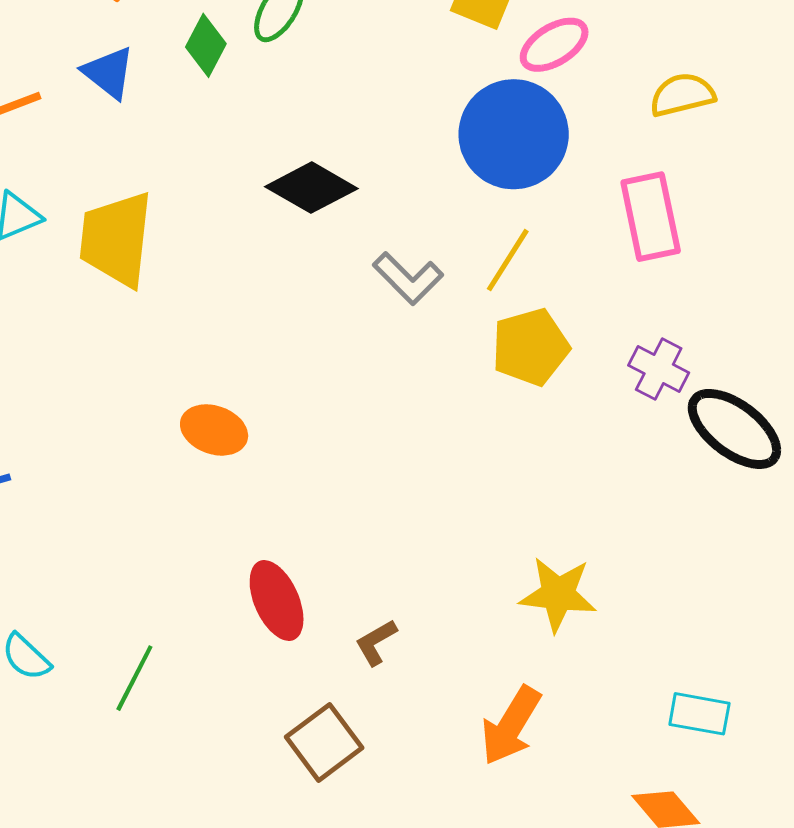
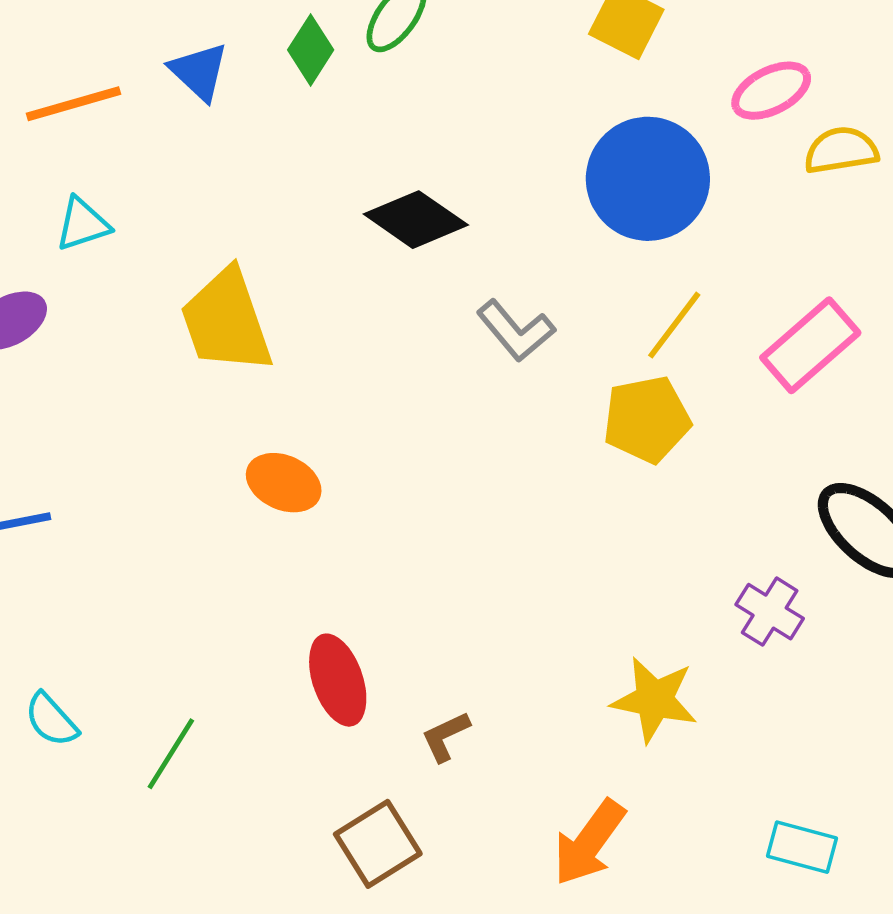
pink ellipse: (554, 45) -> (771, 91), moved
pink rectangle: (651, 217) -> (810, 345), moved, turned 56
yellow trapezoid: (116, 239) -> (226, 321), moved, turned -30
yellow line: (508, 260) -> (674, 325), moved
purple cross: (659, 369) -> (770, 612), moved

